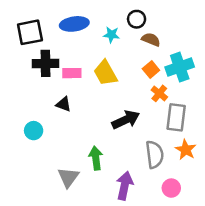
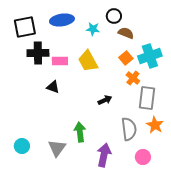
black arrow: (126, 120) -> (105, 100), size x0.6
cyan circle: (34, 131) -> (22, 146), moved

